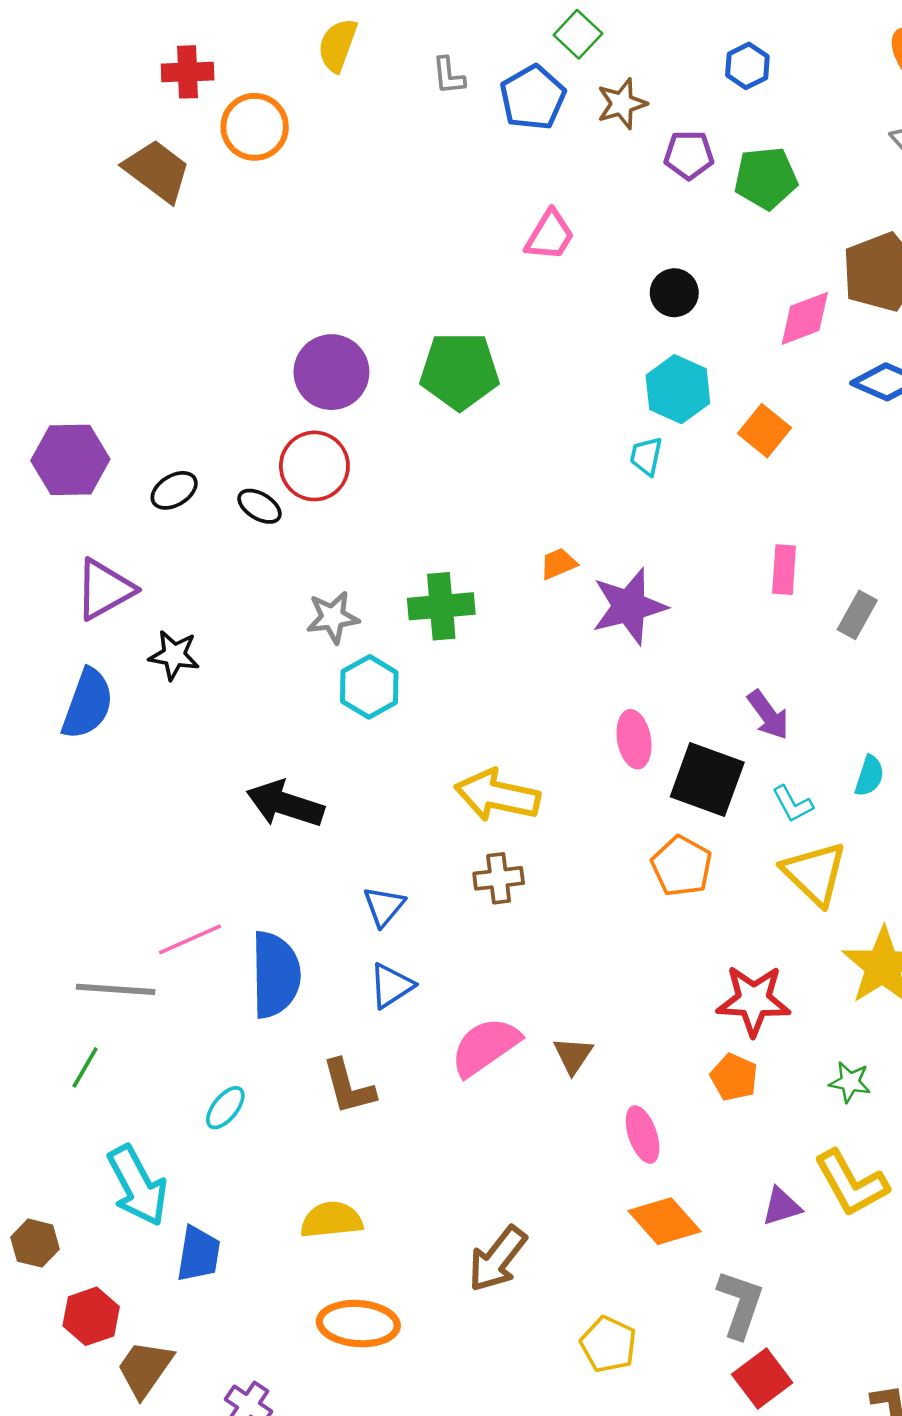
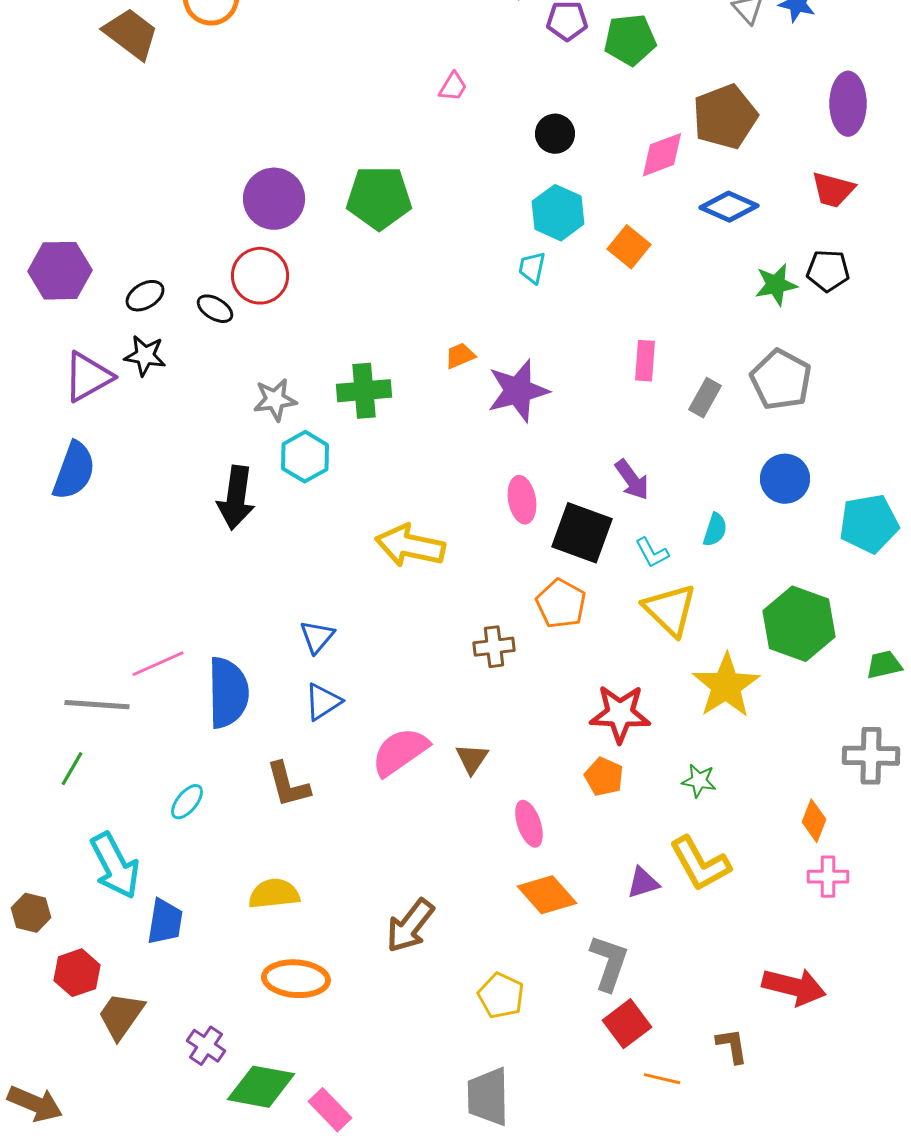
pink trapezoid: (550, 235) -> (453, 87), size x0.7
black star: (174, 655) -> (145, 356), moved
black arrow: (285, 804) -> (236, 498), moved, turned -100
brown cross: (499, 878) -> (494, 647), moved

